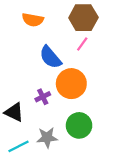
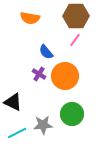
blue semicircle: (50, 57) -> (46, 52), size x0.7
purple cross: (43, 97) -> (39, 74), moved, turned -32

